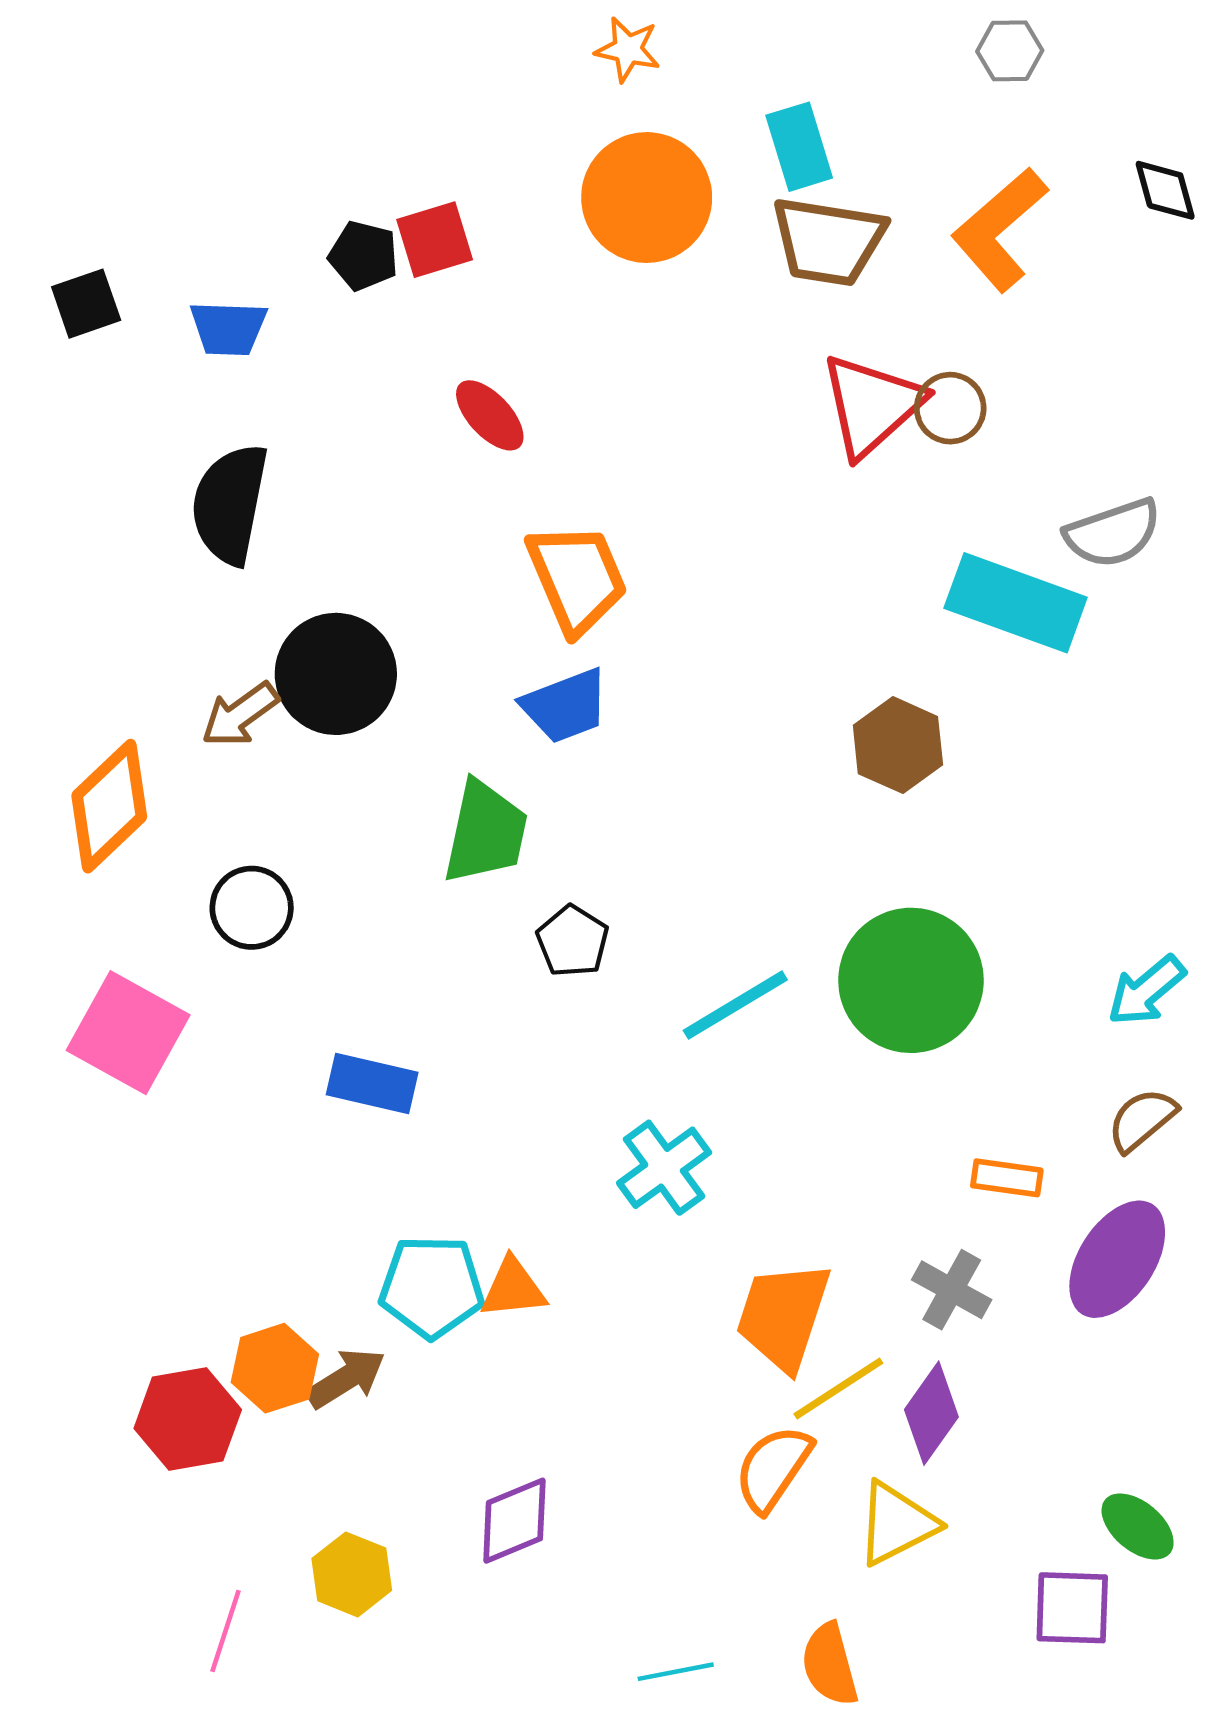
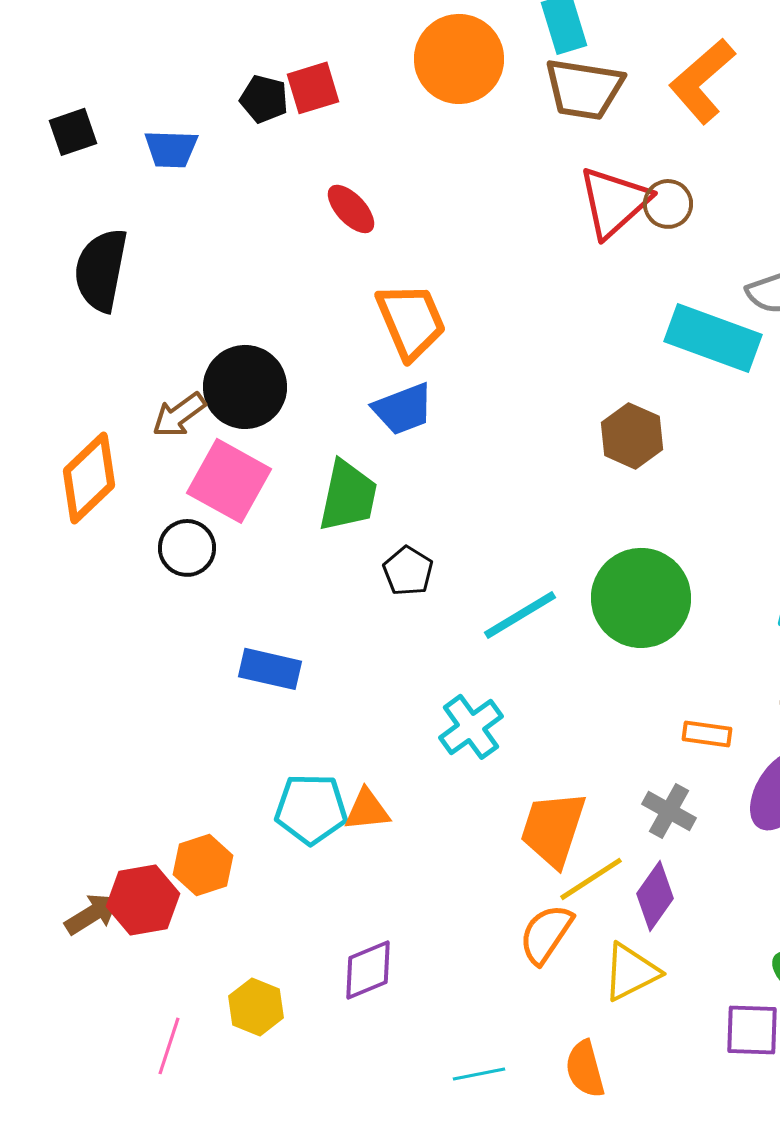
black semicircle: (230, 504) -> (101, 270), moved
pink square: (128, 1033) -> (229, 481), moved
brown arrow: (346, 1378) -> (92, 914), moved

